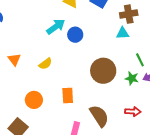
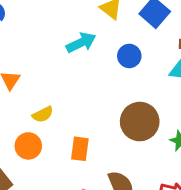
blue circle: (75, 35) -> (129, 56), moved
yellow semicircle: (45, 64) -> (43, 114), moved

